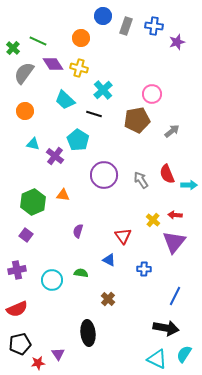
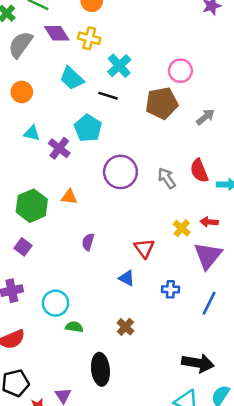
green semicircle: (81, 273) -> (74, 327), moved
blue line: (175, 296) -> (209, 303), moved

